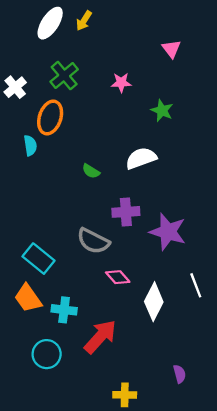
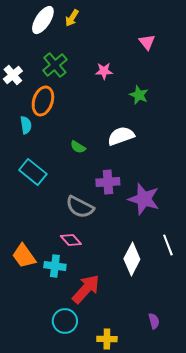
cyan rectangle: (38, 259) -> (33, 172), moved
pink diamond: (118, 277) -> (71, 240), moved
cyan circle: (47, 354) -> (65, 321), moved

